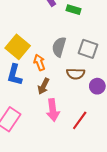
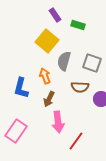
yellow square: (18, 47) -> (47, 41), moved
red line: (80, 120) -> (76, 141), moved

